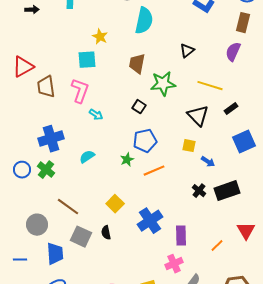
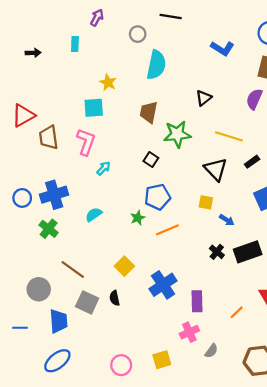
cyan arrow: (96, 115) -> (104, 168), turned -80
blue circle: (22, 170) -> (22, 198), moved

